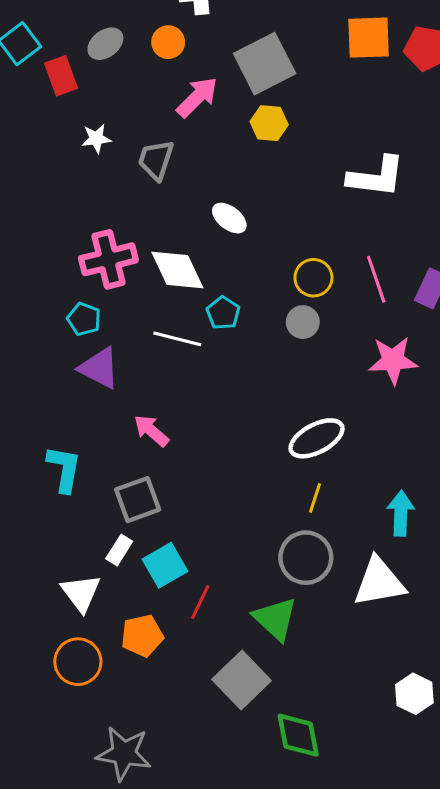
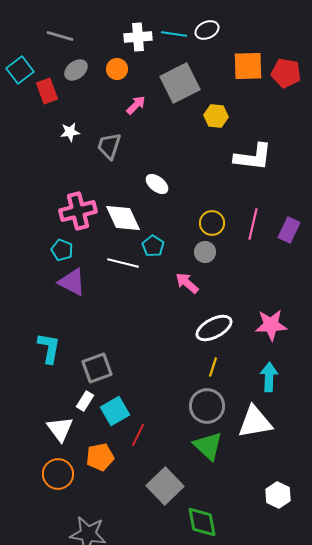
pink arrow: (197, 97) -> (136, 105), size x0.7
yellow hexagon: (269, 123) -> (216, 116), moved
pink line: (376, 279) -> (253, 224), turned 32
pink star: (393, 360) -> (271, 325), moved
pink arrow: (151, 431) -> (187, 283), moved
green triangle: (275, 619) -> (208, 446), moved

